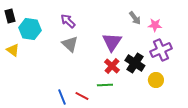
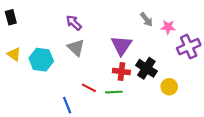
cyan hexagon: (30, 29) -> (41, 60), moved
purple cross: (161, 50) -> (189, 47), moved
red cross: (112, 66) -> (121, 72), turned -35
red line: (82, 96) -> (89, 88), moved

